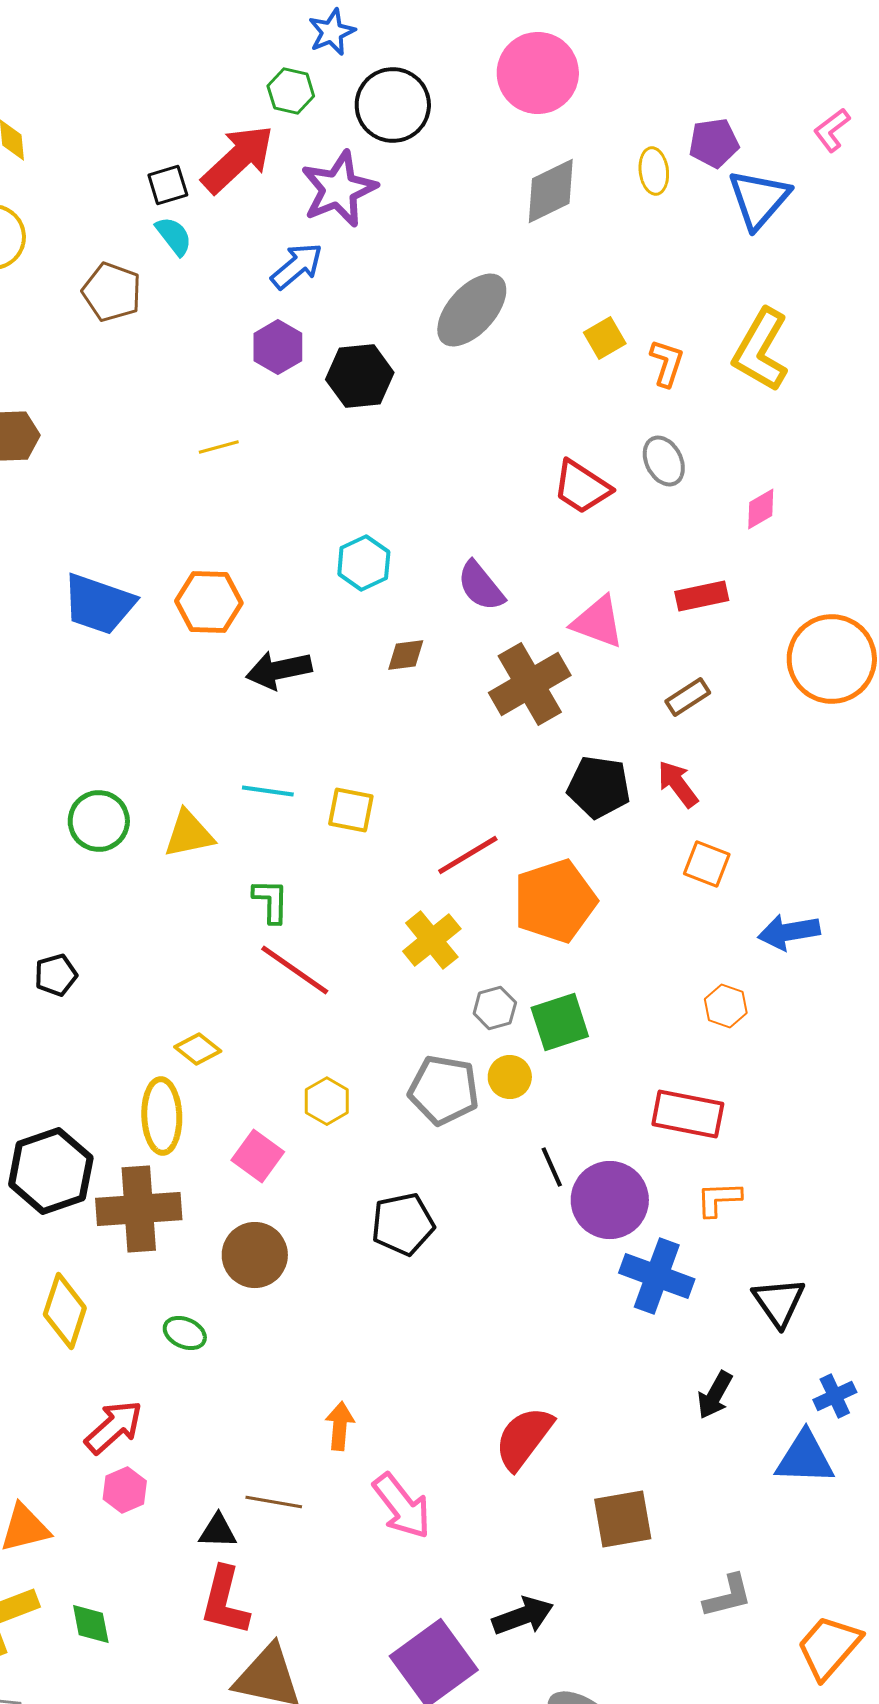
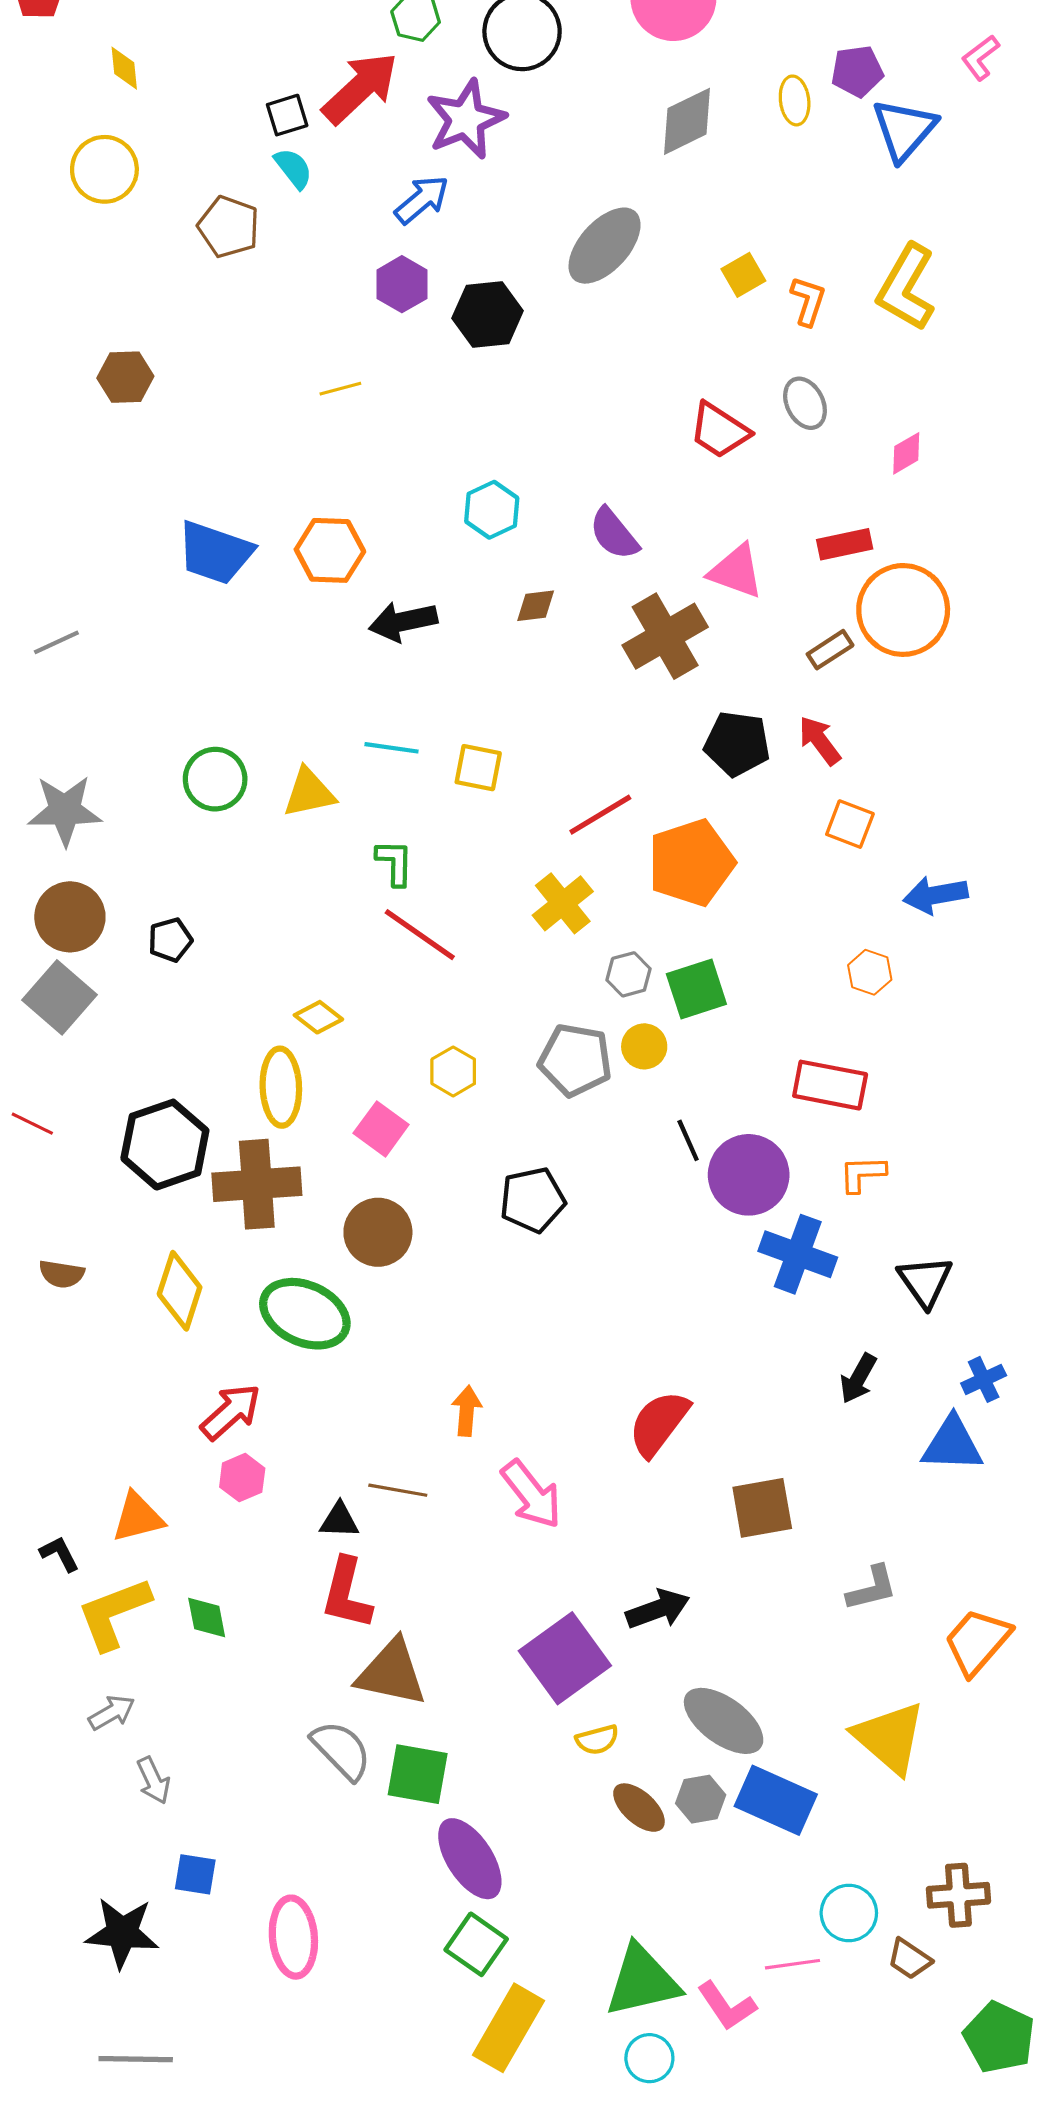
orange circle: (832, 659) -> (903, 610), moved
green ellipse: (185, 1333) -> (305, 1314), size x2.0

